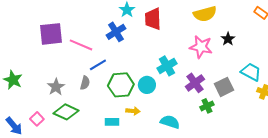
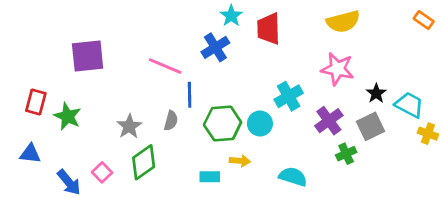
purple square: (51, 34) -> (88, 56), moved
black star: (228, 39) -> (376, 93), moved
blue line: (98, 65) -> (190, 95), turned -60
green diamond: (66, 112) -> (144, 162), turned -60

